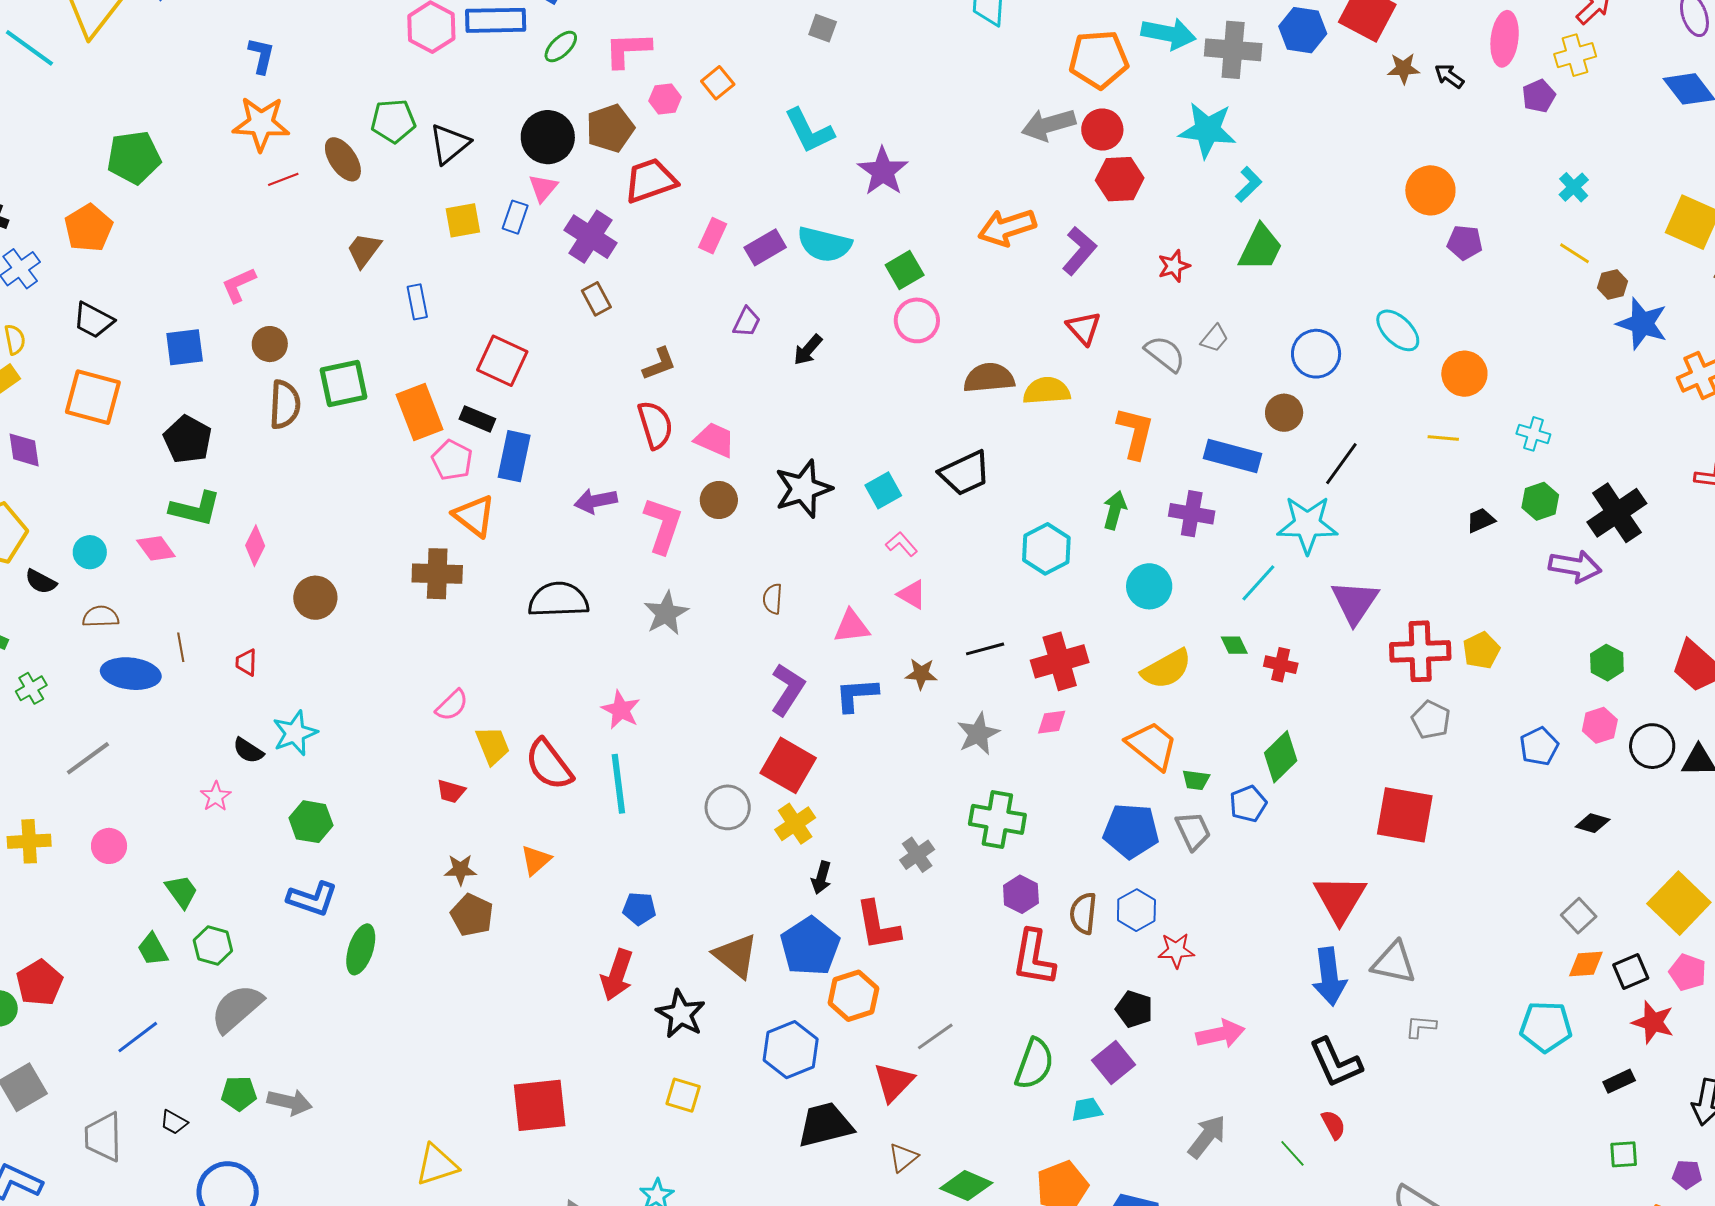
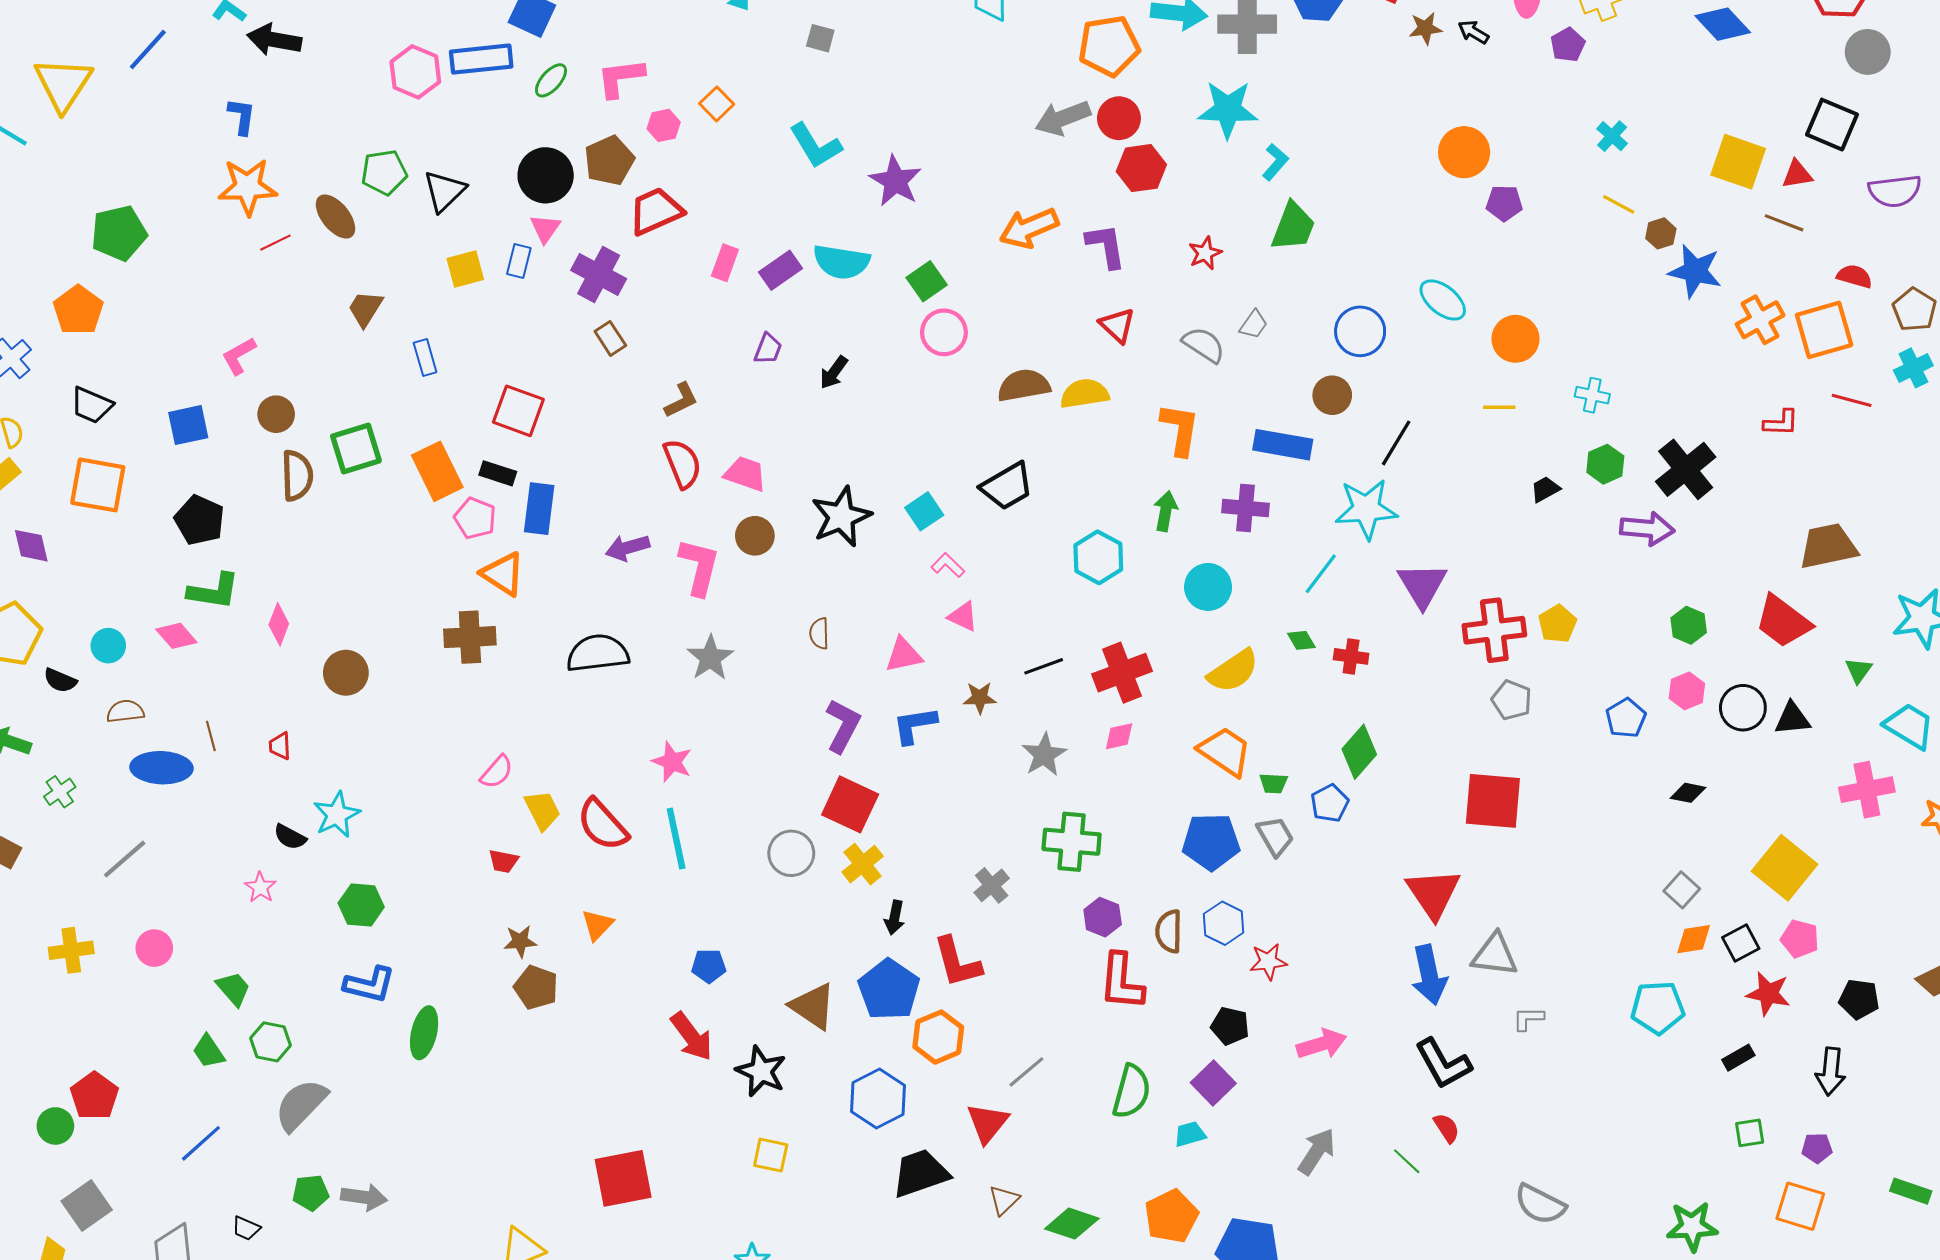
purple L-shape: (1079, 251) -> (1106, 246), turned -45
red arrow: (617, 975) -> (692, 1036), turned -51

